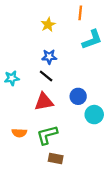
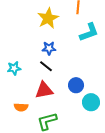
yellow star: (48, 25) -> (48, 18), size x1.5
orange semicircle: (19, 133) -> (21, 107), moved

